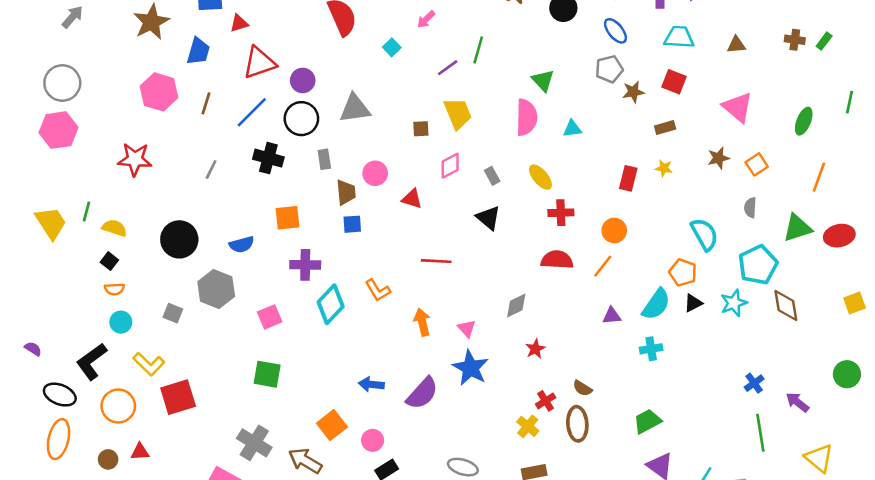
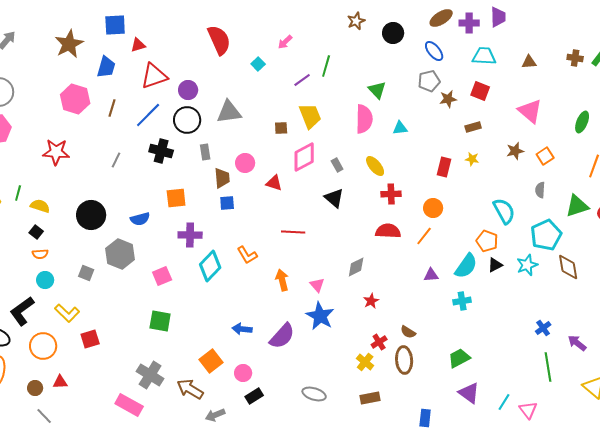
pink diamond: (450, 166) -> (304, 157), size x1.4
red square: (178, 397) -> (90, 339), size x0.7

